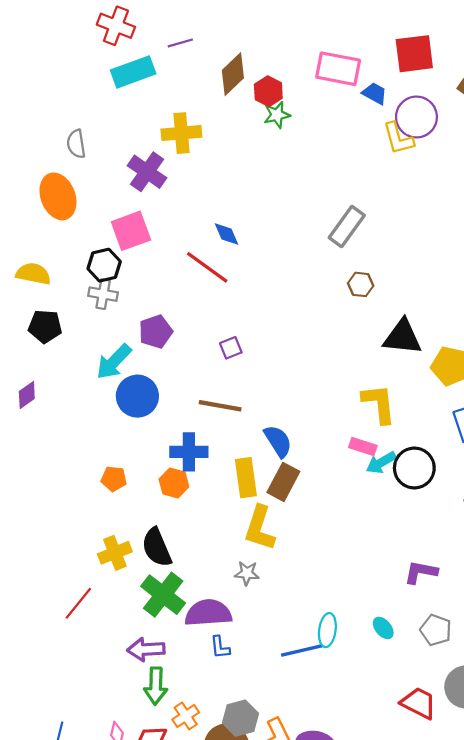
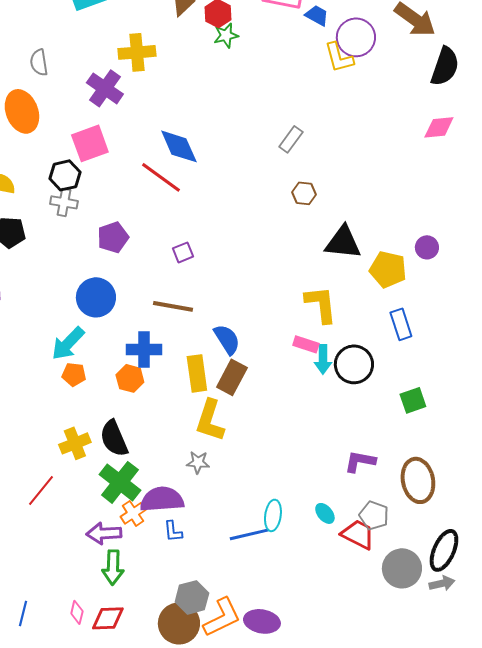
gray rectangle: (347, 226) -> (291, 139), size x0.7
blue diamond: (226, 234) -> (179, 146), size x1.6
cyan arrow: (114, 362) -> (68, 343), moved
cyan arrow: (381, 463) -> (323, 359), turned -60
red trapezoid: (419, 703) -> (358, 534), moved
orange cross: (186, 716) -> (133, 513), moved

